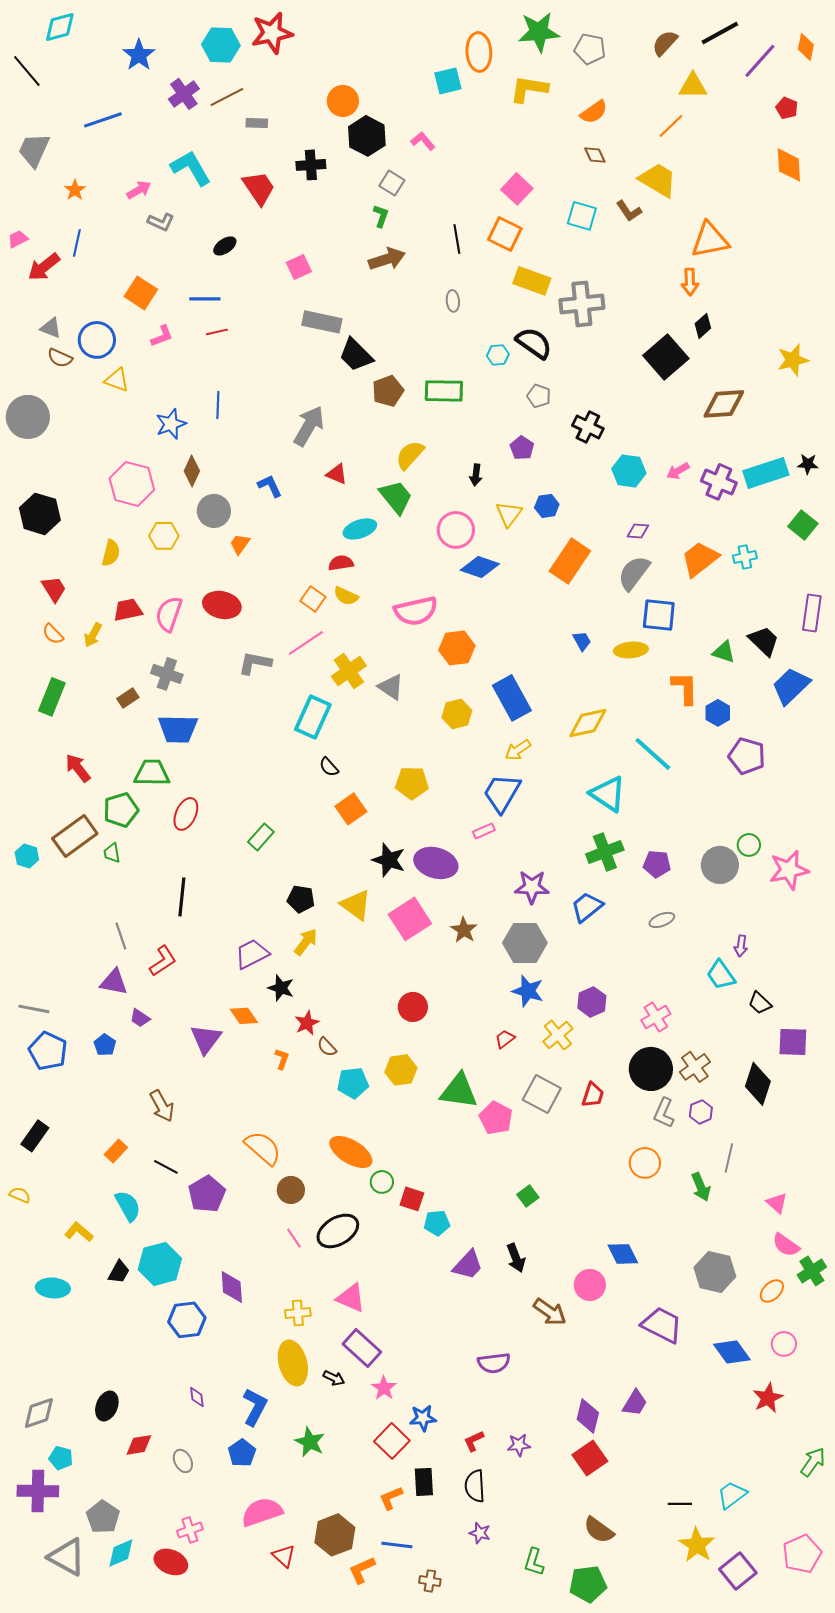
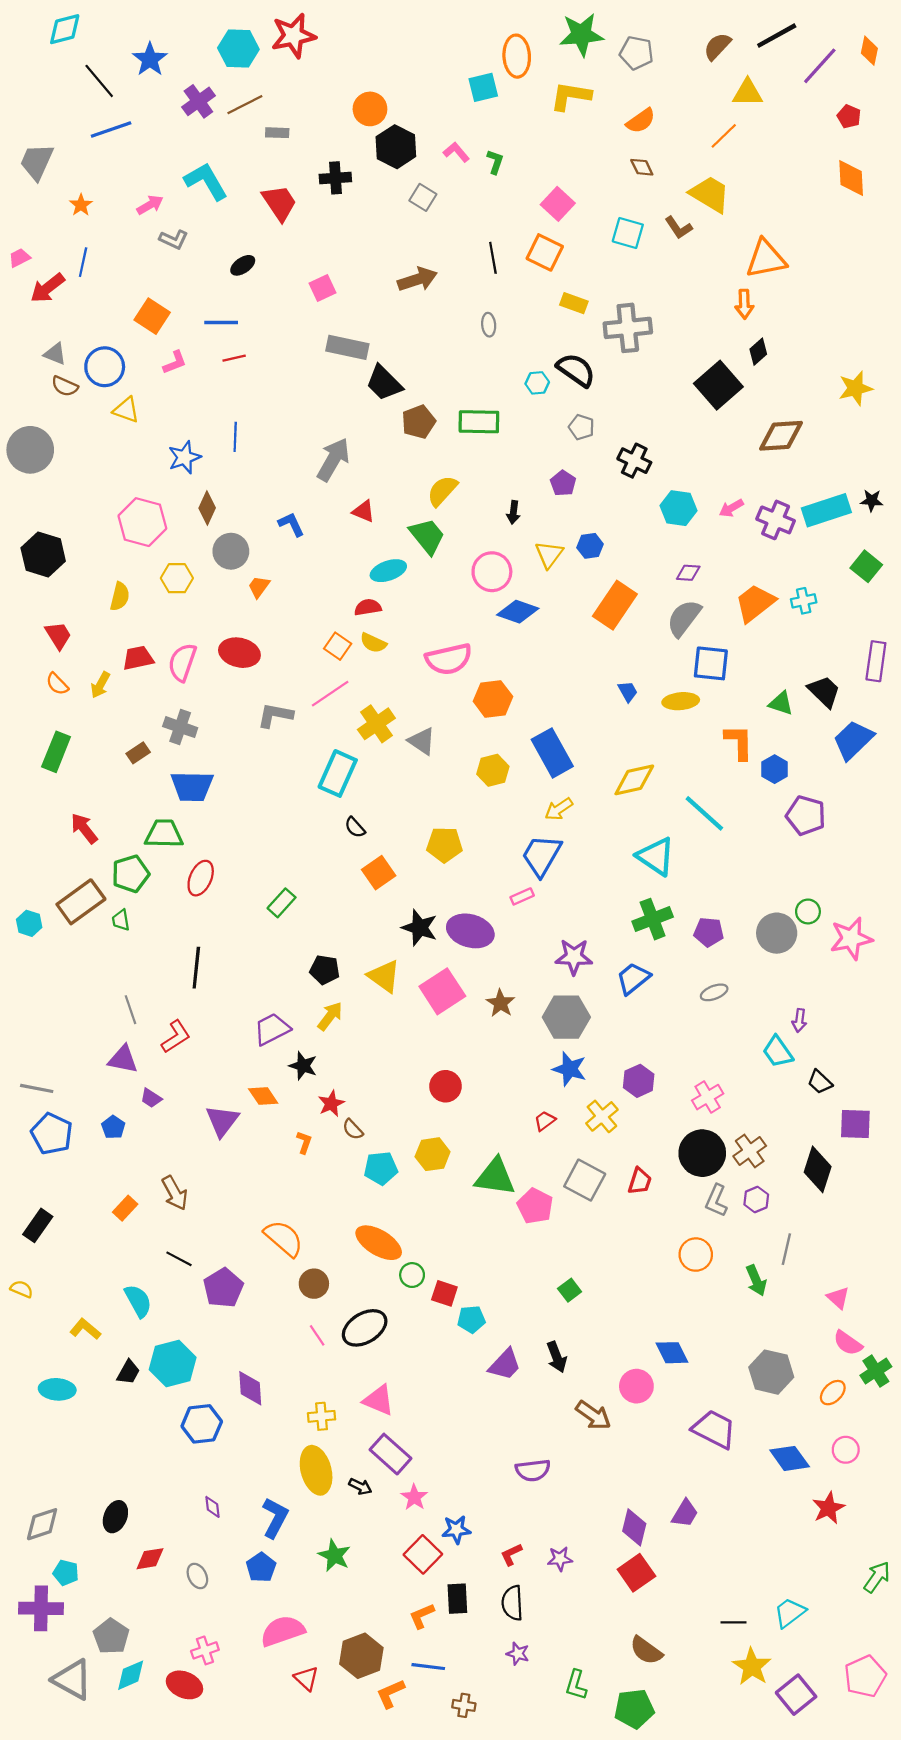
black line: (27, 71) -> (99, 81), moved
green L-shape: (381, 216) -> (495, 162), moved
yellow rectangle: (532, 281) -> (574, 303), size x0.7
orange rectangle: (116, 1151) -> (125, 1208), moved

